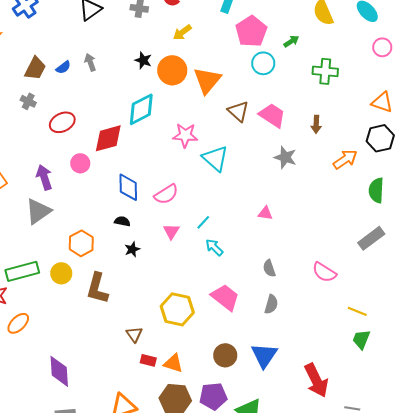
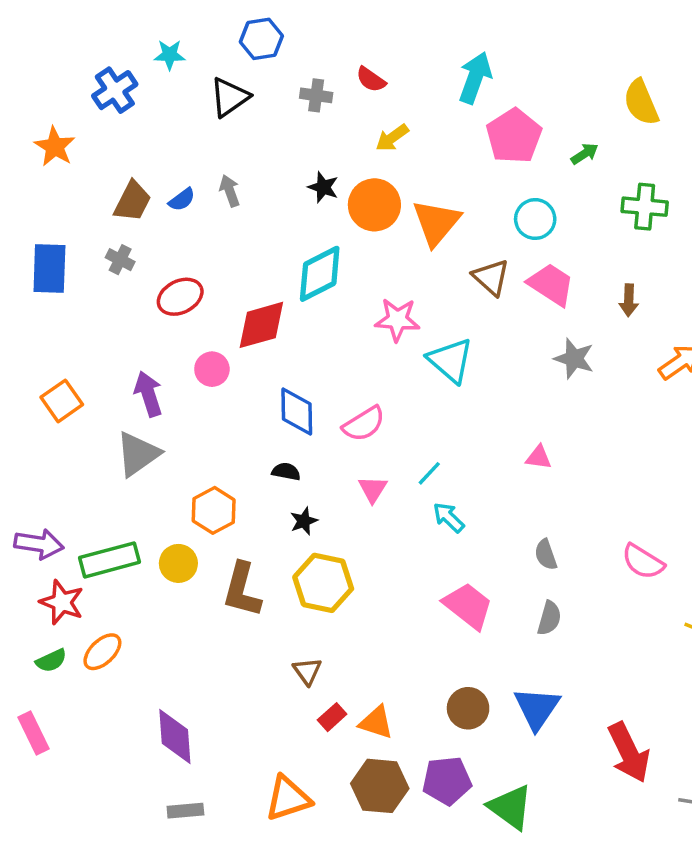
cyan circle: (263, 63) -> (535, 219), moved
yellow hexagon: (177, 309) -> (323, 583), moved
red rectangle: (148, 360) -> (332, 717), turned -56

